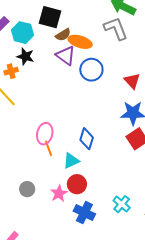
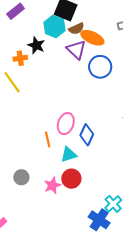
cyan hexagon: (23, 33) -> (54, 26), moved
pink ellipse: (45, 134) -> (66, 124), moved
blue cross: (84, 213) -> (99, 220), moved

